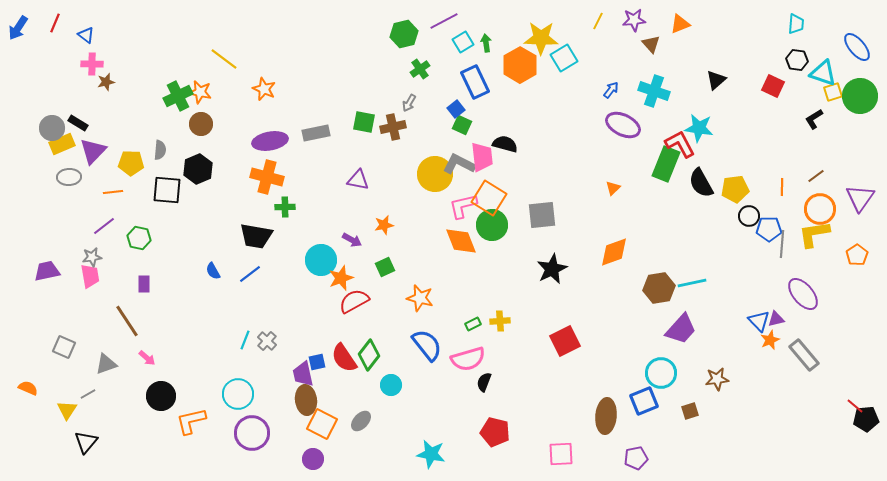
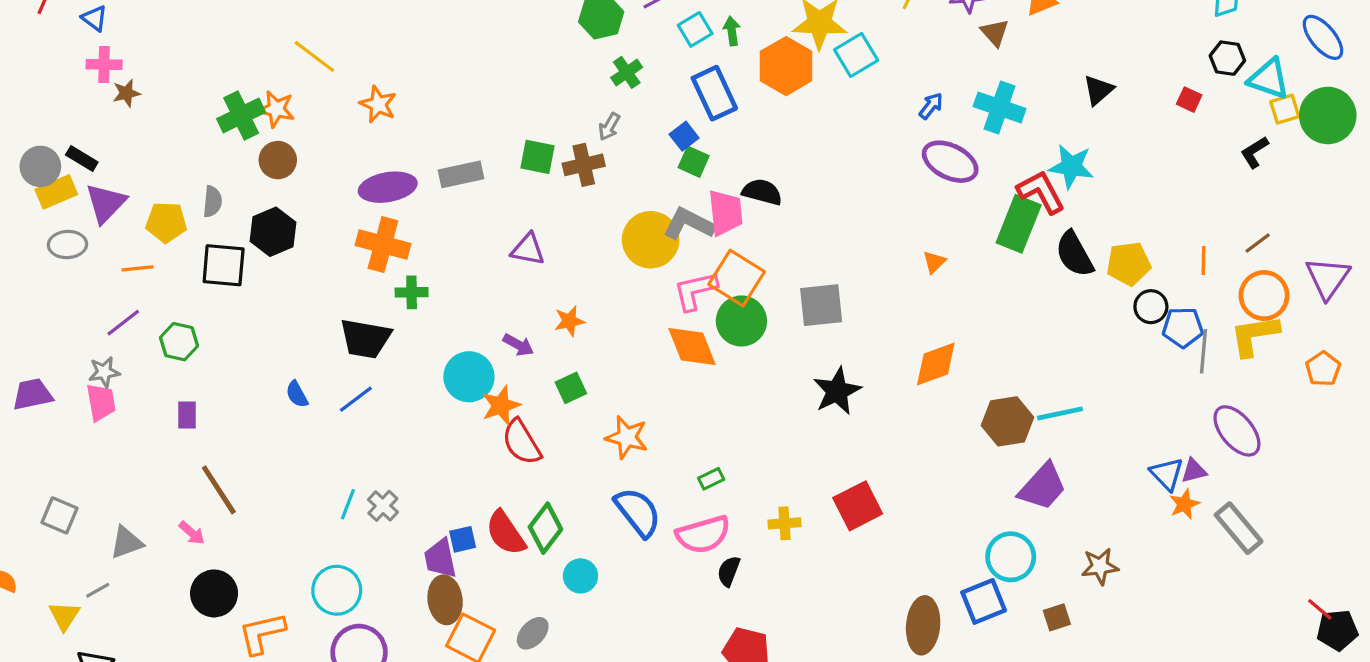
red square: (773, 86) -> (1189, 100), size x0.7
red semicircle: (354, 301) -> (522, 442), turned -92
brown line: (127, 321) -> (219, 490), moved
yellow cross: (500, 321) -> (784, 523), moved

